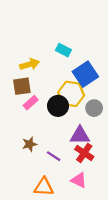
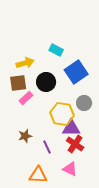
yellow hexagon: (71, 94) -> (62, 114), moved
black circle: (58, 106) -> (46, 82), moved
purple line: (54, 156) -> (47, 147), turned 32

